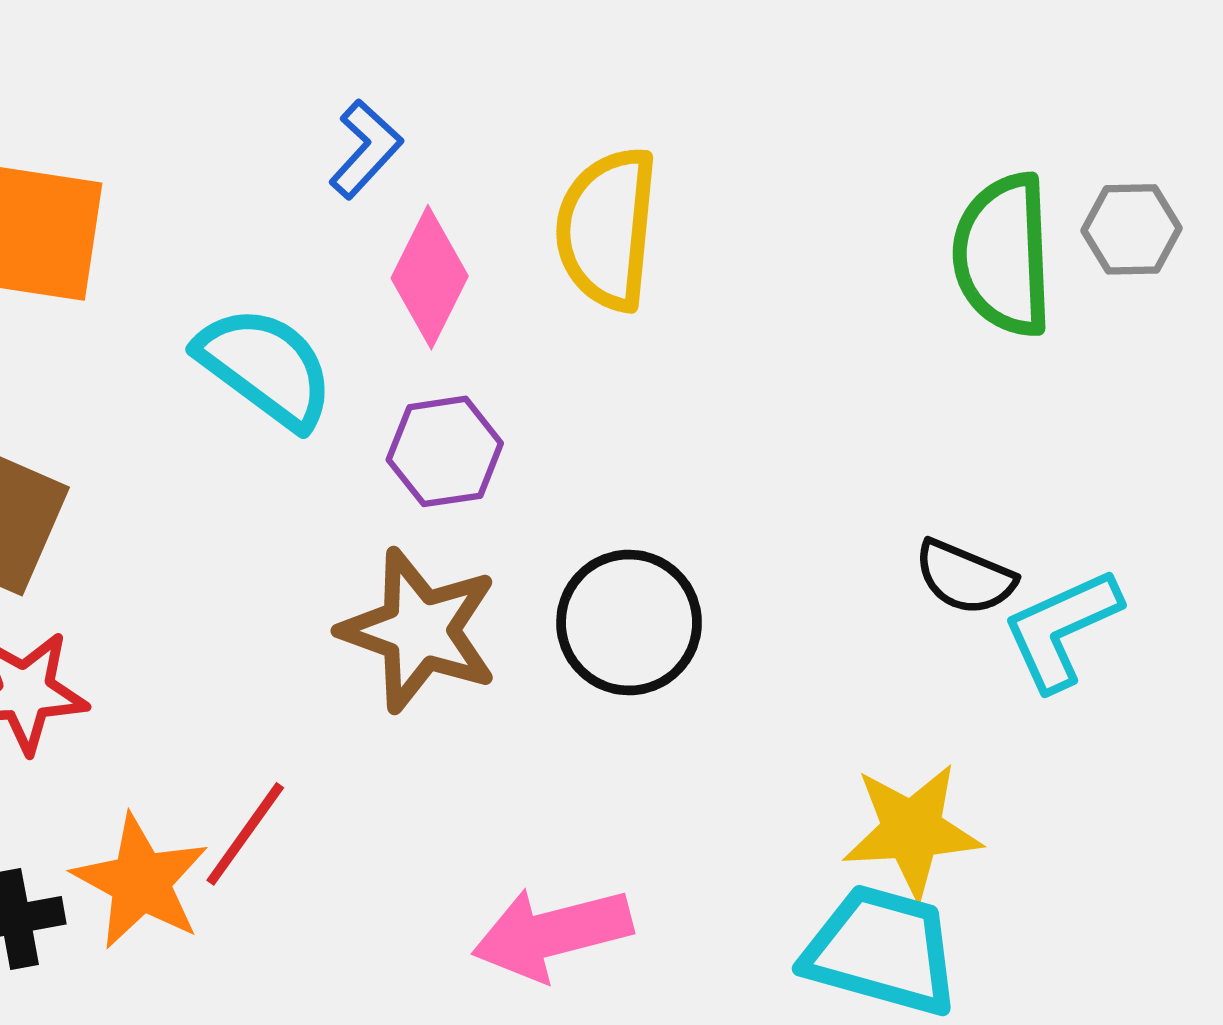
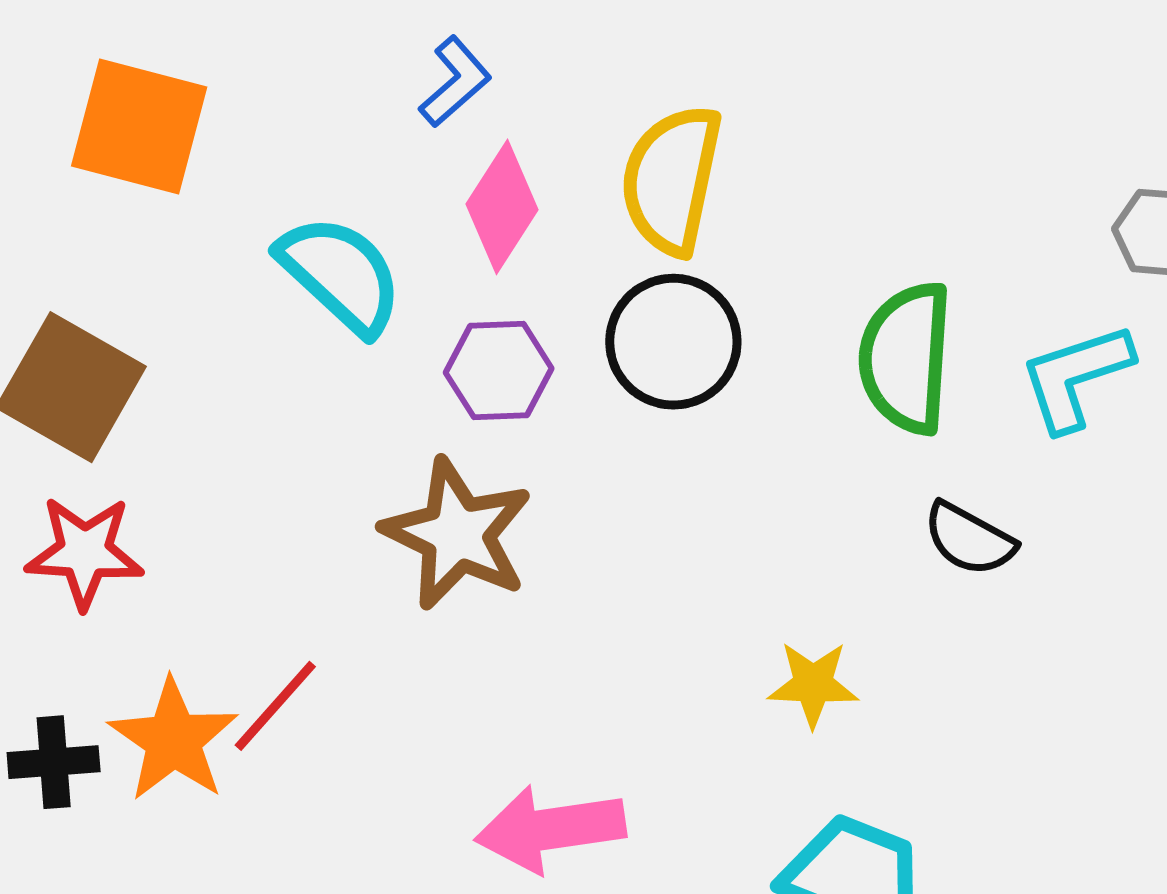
green semicircle: (1003, 255) -> (906, 358), moved
black circle: (629, 623) -> (673, 342), moved
cyan L-shape: (1061, 629) -> (1076, 377), moved
yellow star: (912, 830) -> (813, 684), moved, size x0.7

